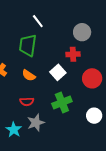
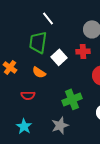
white square: (58, 72) -> (59, 57), moved
red semicircle: (27, 102) -> (28, 95), moved
gray star: (36, 123) -> (60, 125), moved

